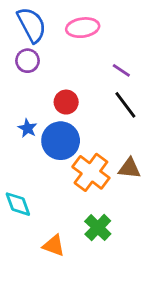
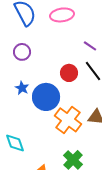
purple circle: (28, 61) -> (22, 52), moved
red circle: (66, 102) -> (69, 73), moved

